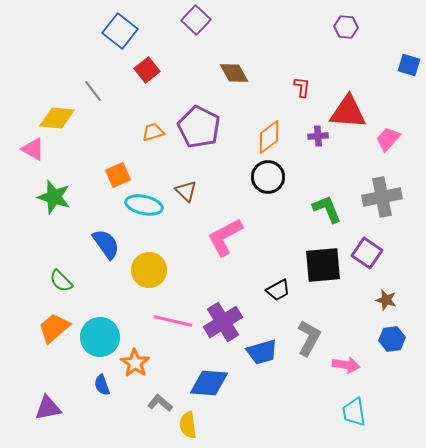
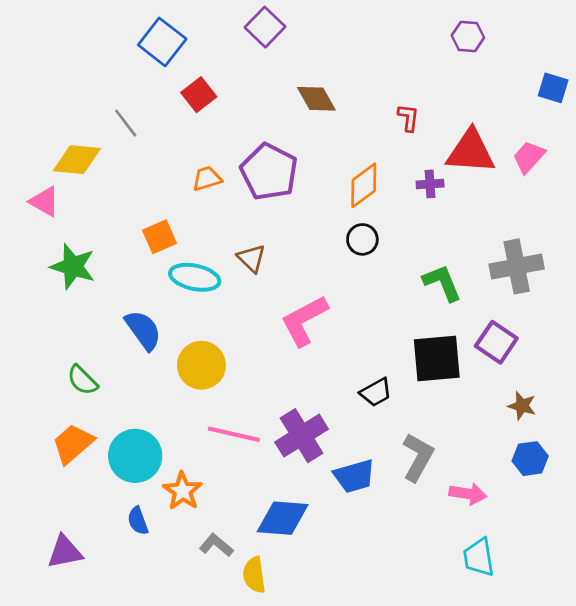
pink trapezoid: (388, 139) -> (529, 157), moved
black circle: (268, 177) -> (362, 239), size x0.7

